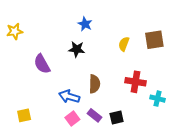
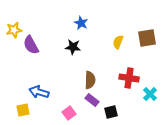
purple semicircle: (42, 64) -> (31, 45), moved
blue arrow: (69, 97) -> (39, 92), moved
cyan cross: (158, 99) -> (150, 94), turned 32
purple rectangle: (94, 115) -> (92, 100), moved

